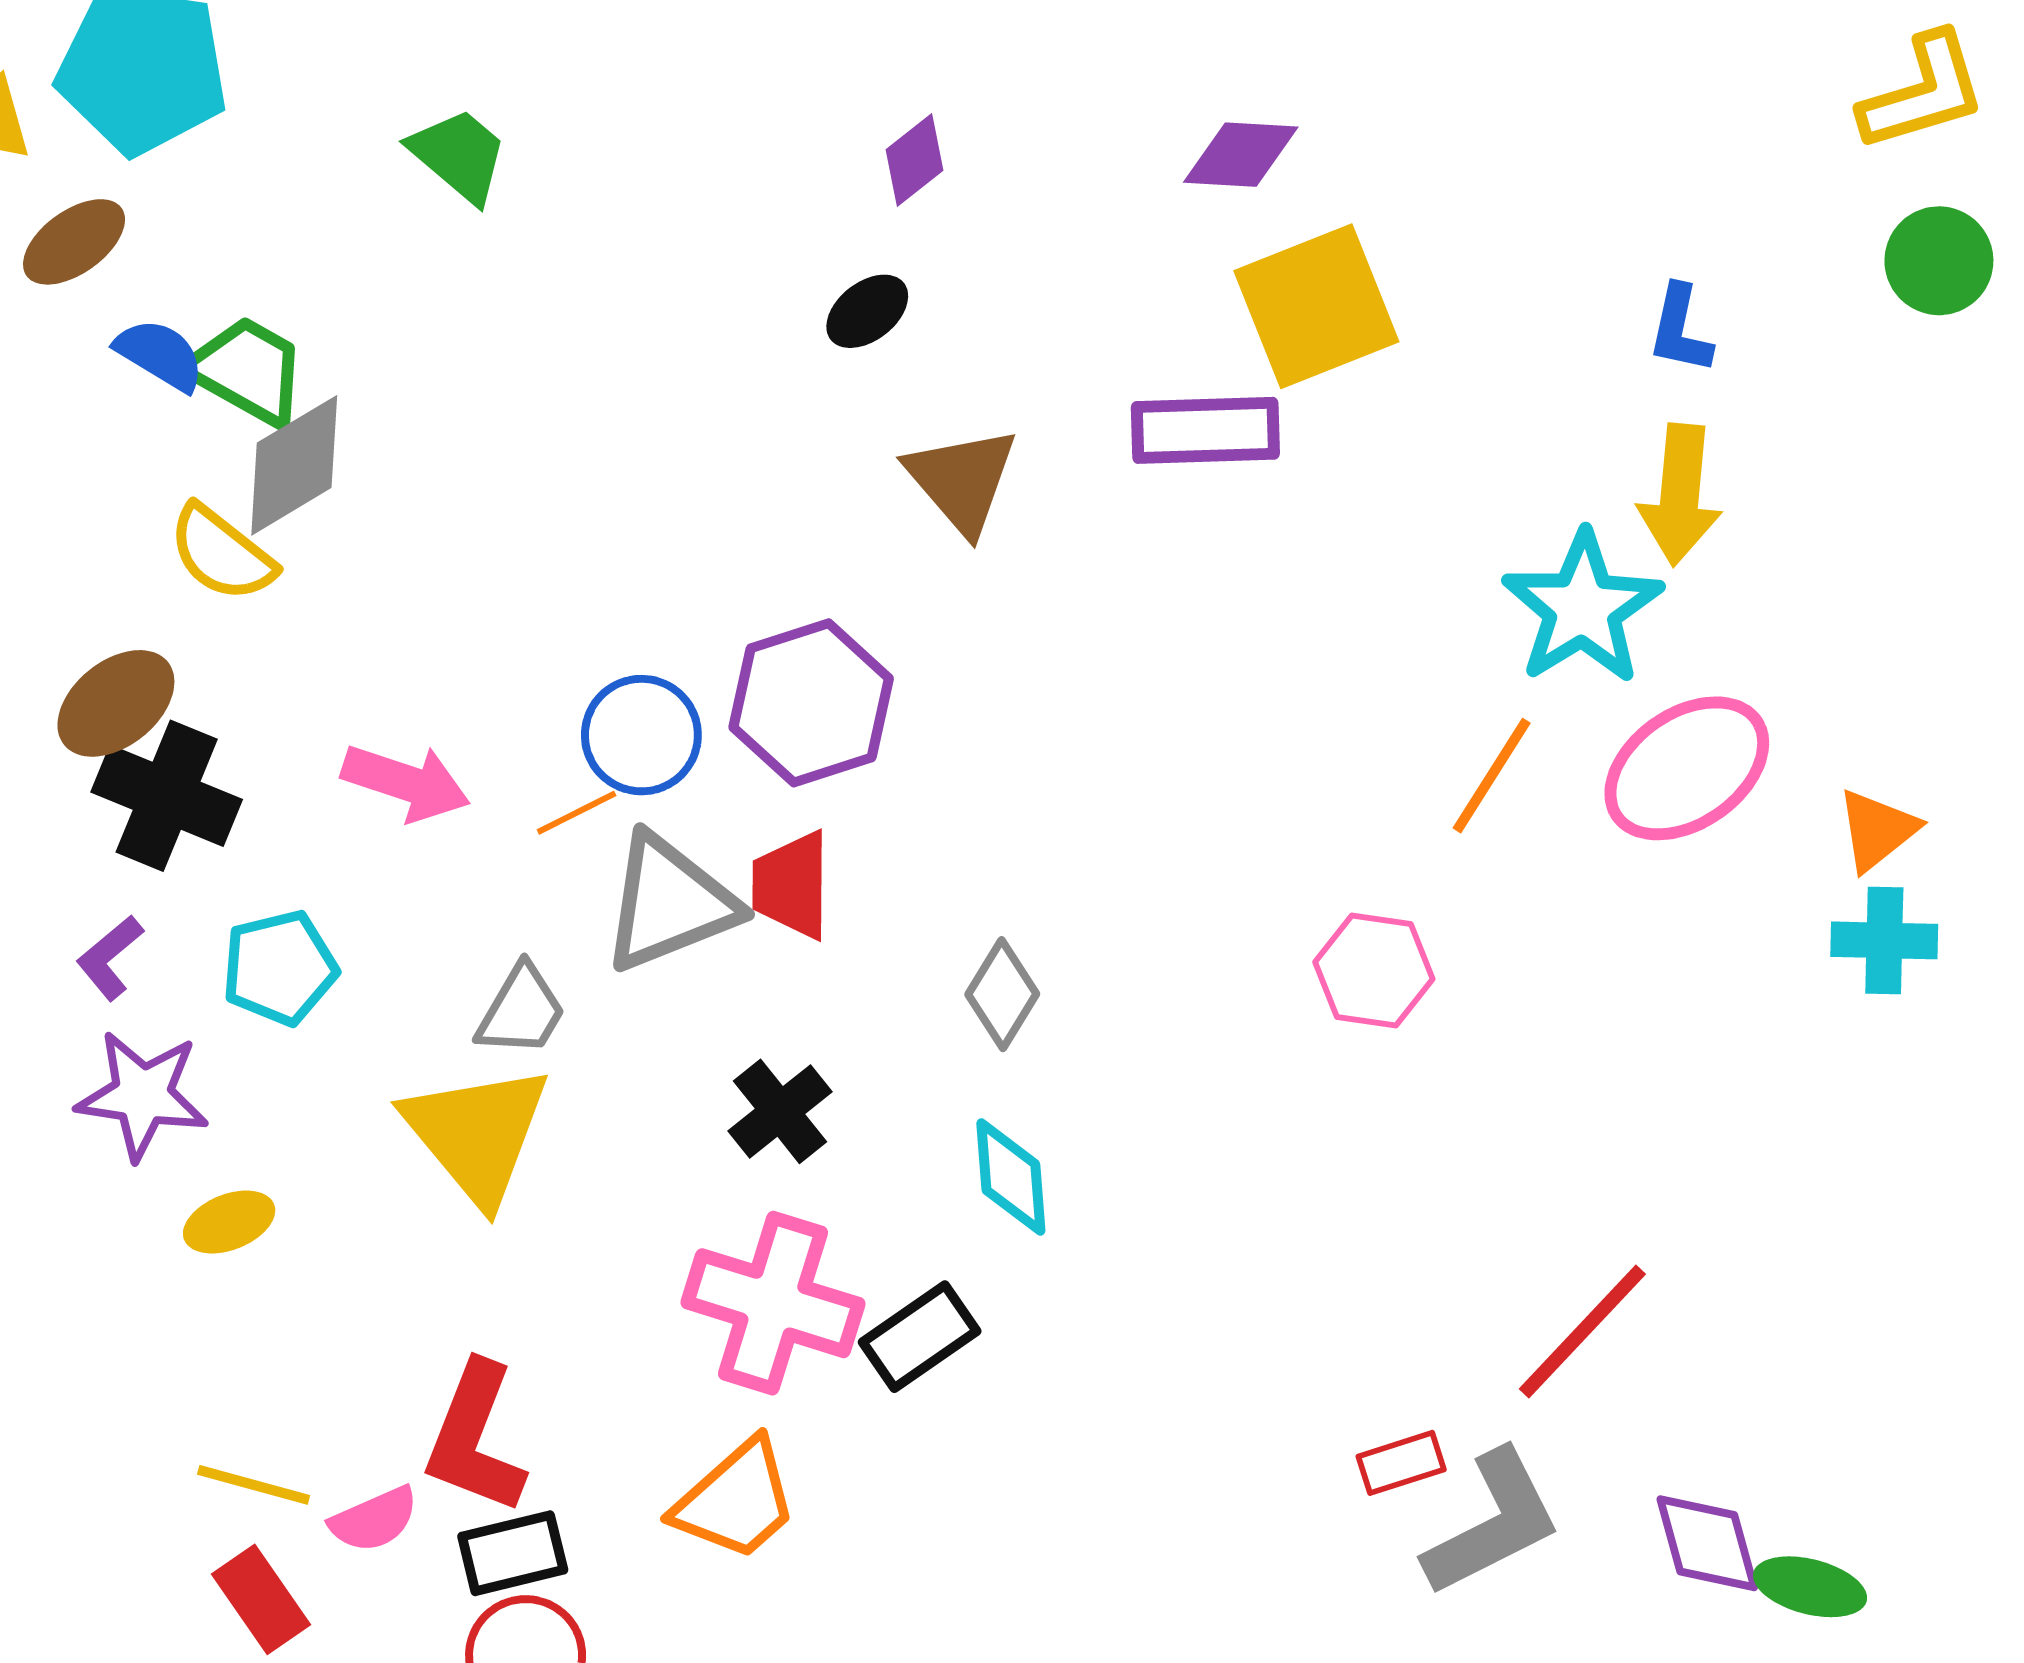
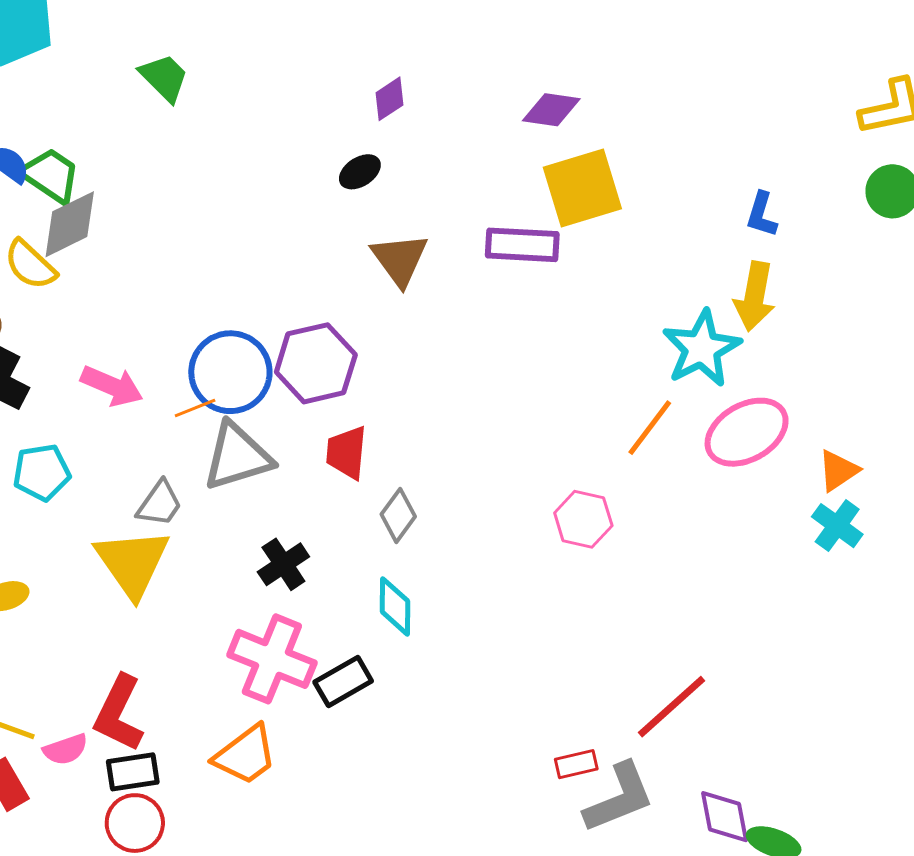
blue circle: (641, 735) -> (230, 372), size x1.4
red trapezoid: (792, 885) -> (347, 453), moved
cyan cross: (1884, 940) -> (837, 526), turned 30

